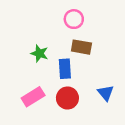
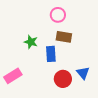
pink rectangle: (33, 97) -> (13, 76), moved
red circle: (67, 98) -> (63, 79), moved

